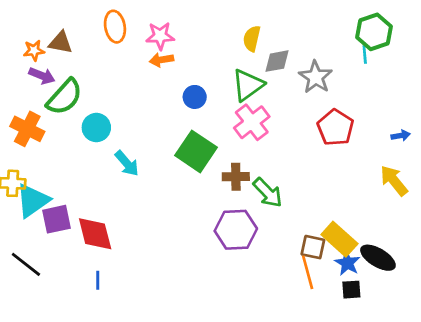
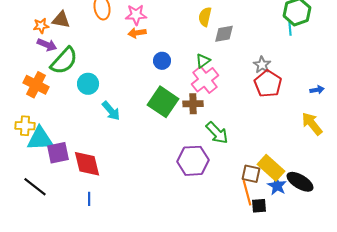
gray star: (316, 77) -> (262, 65), moved, size x0.7
green triangle: (248, 85) -> (203, 61), moved, size x0.6
brown cross: (236, 177) -> (193, 104), moved
cyan triangle: (33, 201) -> (40, 139), turned 32
black square: (351, 290) -> (259, 206), moved

